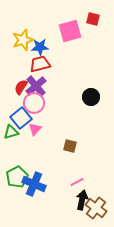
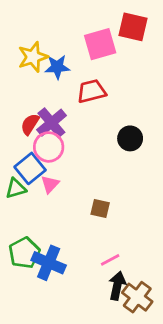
red square: (93, 19) -> (133, 27), size x1.5
red trapezoid: (40, 64) -> (92, 91), moved

